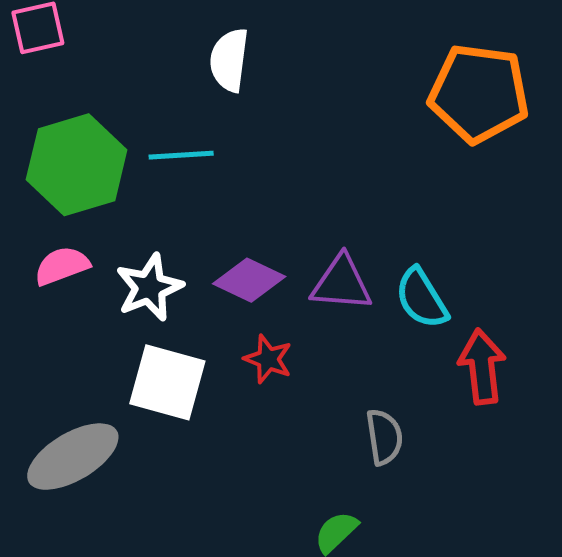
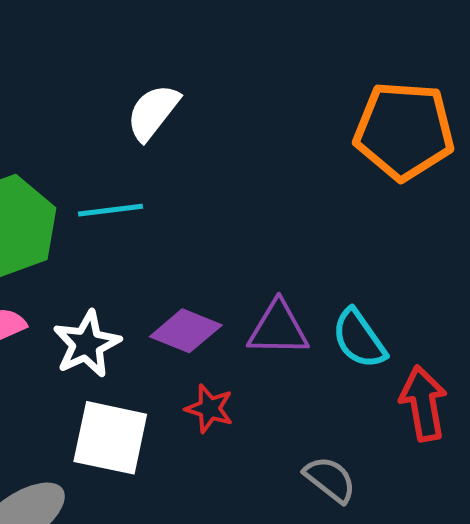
white semicircle: (229, 60) -> (153, 112), turned 34
gray semicircle: (384, 437) -> (330, 479), turned -40

